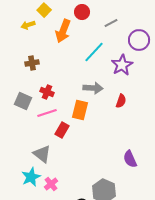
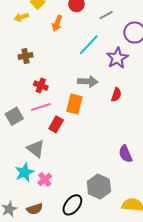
orange arrow: (63, 31) -> (57, 23), size x0.7
gray square: (23, 101) -> (14, 116), moved, turned 36

